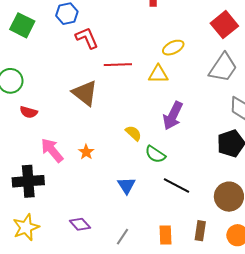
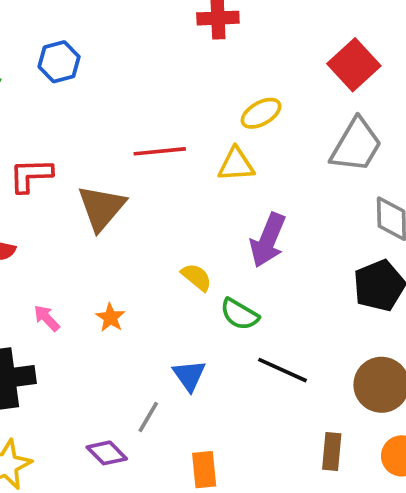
red L-shape: (87, 38) -> (31, 175), moved, turned -65
brown triangle: (85, 93) -> (101, 208), turned 36
pink arrow: (52, 150) -> (47, 318), size x0.6
orange rectangle: (165, 235) -> (204, 470), moved
gray line: (122, 237) -> (148, 417), moved

